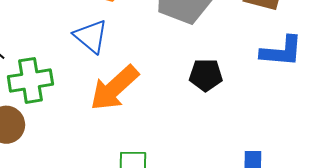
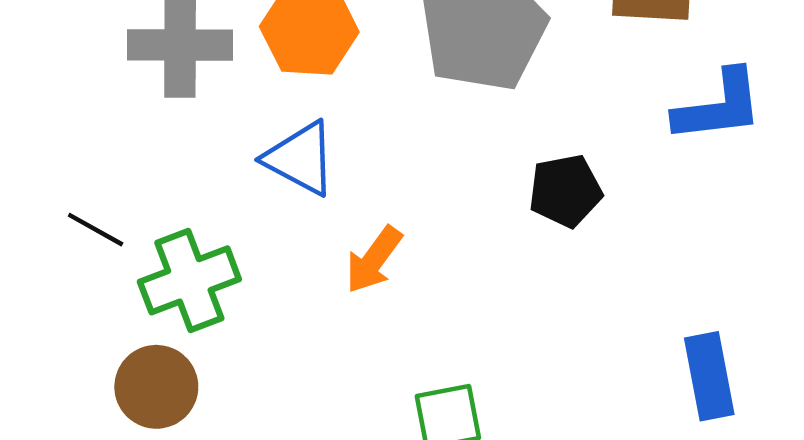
orange arrow: (114, 88) -> (374, 260), size x0.6

